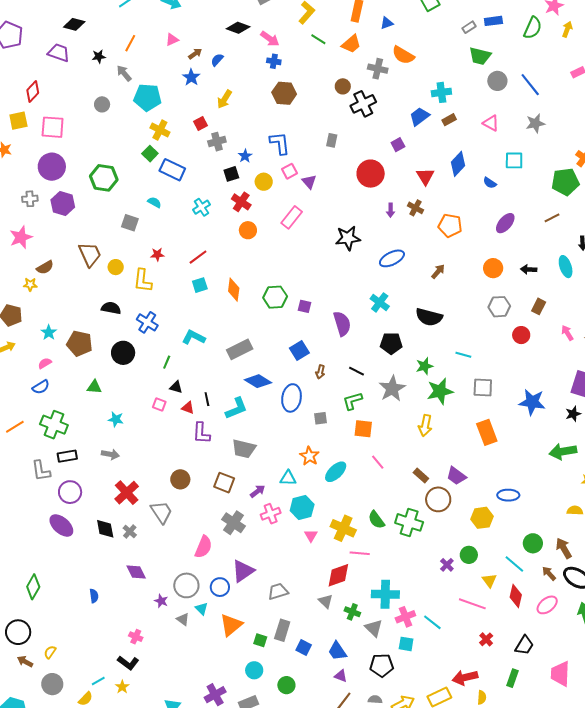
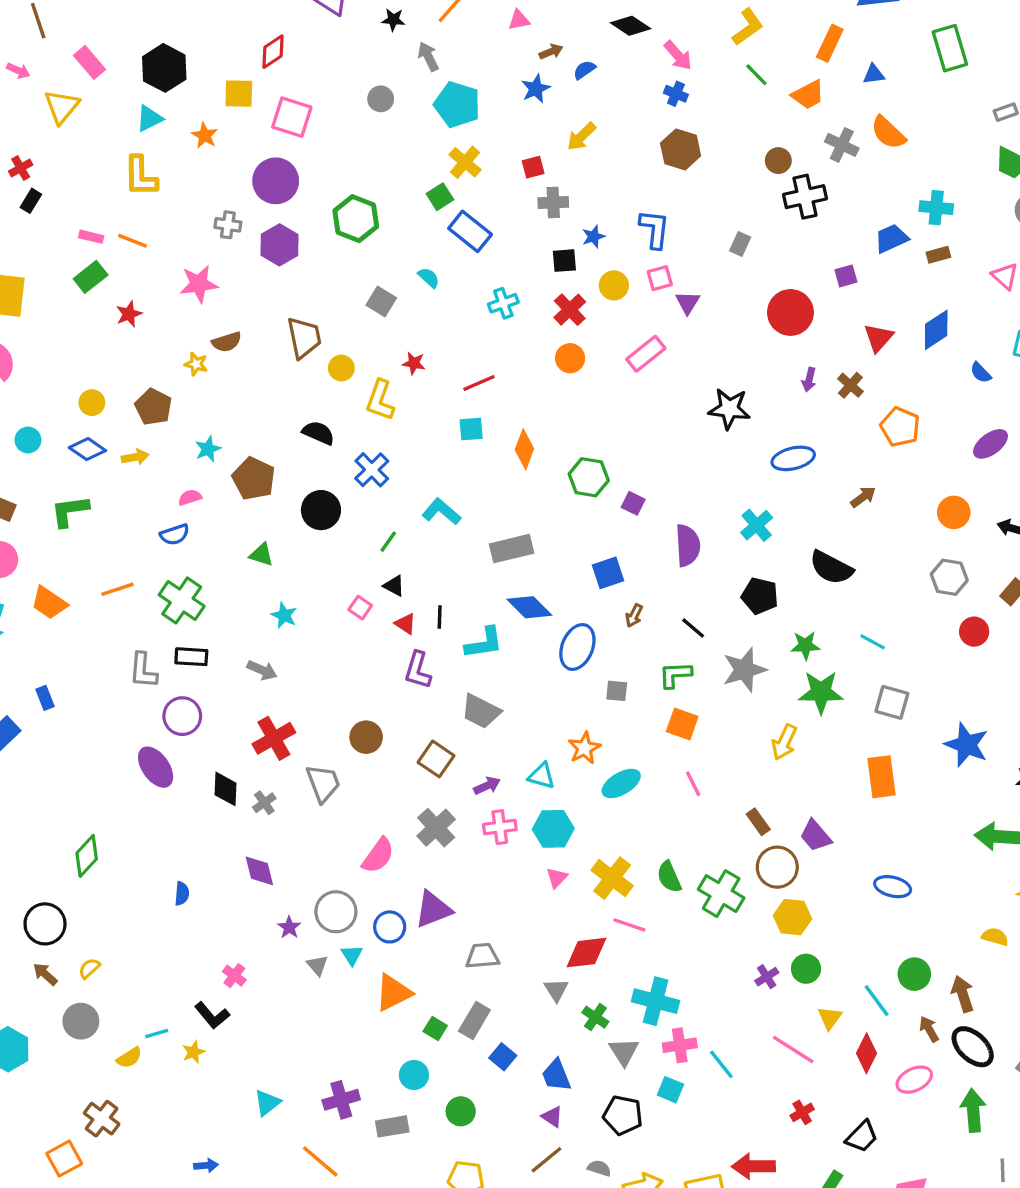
yellow hexagon: (482, 518) -> (793, 917), moved

